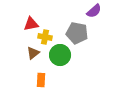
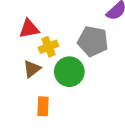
yellow cross: (45, 37) -> (49, 47), turned -32

